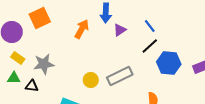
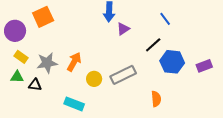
blue line: (150, 26) -> (165, 19), moved
orange arrow: (82, 29) -> (74, 62), moved

